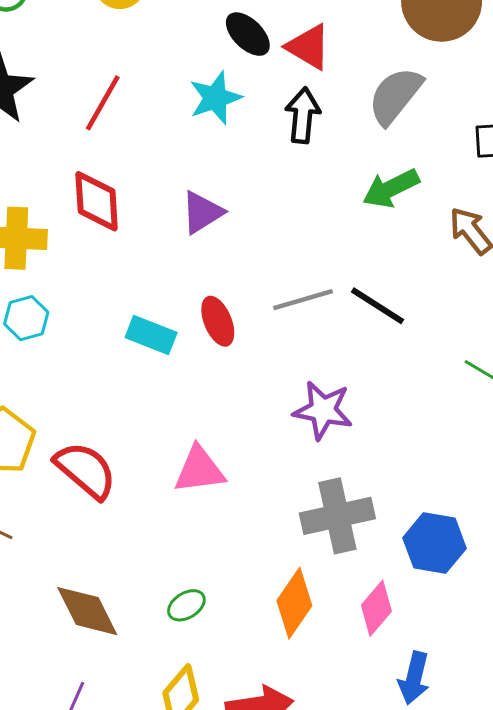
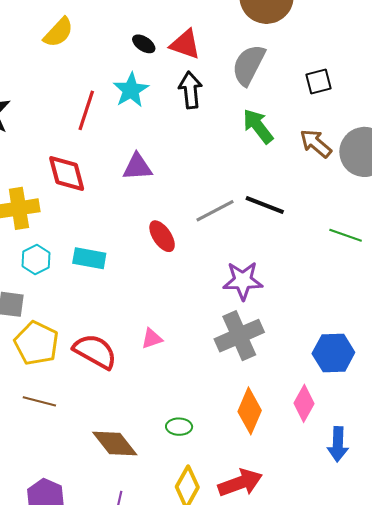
black ellipse: (248, 34) -> (144, 44), size x0.7
red line: (103, 103) -> (86, 110), moved
green arrow: (391, 188) -> (258, 126), turned 90
purple triangle: (202, 212) -> (137, 167), turned 40
cyan rectangle: (151, 335) -> (89, 258), moved
pink triangle: (199, 470) -> (152, 339), moved, size x0.6
gray cross: (337, 516) -> (239, 336), moved
green ellipse: (186, 605) -> (179, 427), turned 45

